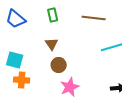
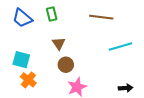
green rectangle: (53, 15) -> (52, 14), moved
orange cross: (22, 80) -> (28, 80), turned 35

